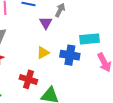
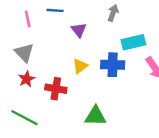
gray arrow: (60, 10) -> (113, 13), moved
red cross: (28, 79) -> (56, 89), moved

